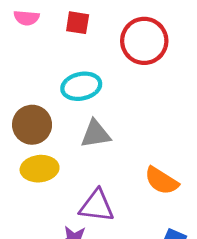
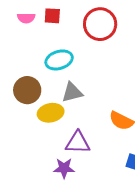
pink semicircle: (27, 18) -> (26, 18), moved
yellow ellipse: (40, 169) -> (51, 113), moved

